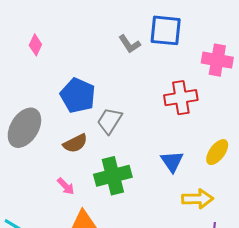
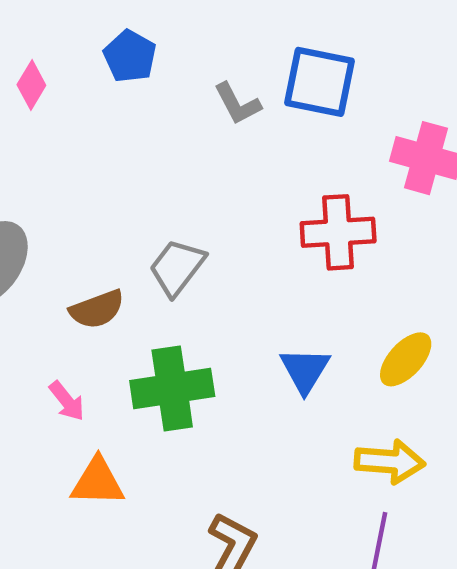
blue pentagon: (78, 95) -> (130, 56), moved, size x0.7
yellow arrow: (198, 199) -> (390, 462), moved

